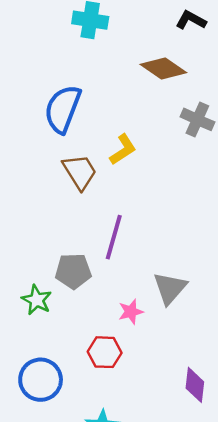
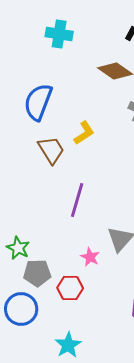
gray pentagon: (73, 271) -> (37, 273), moved
pink star: (131, 312) -> (90, 257), turned -30

